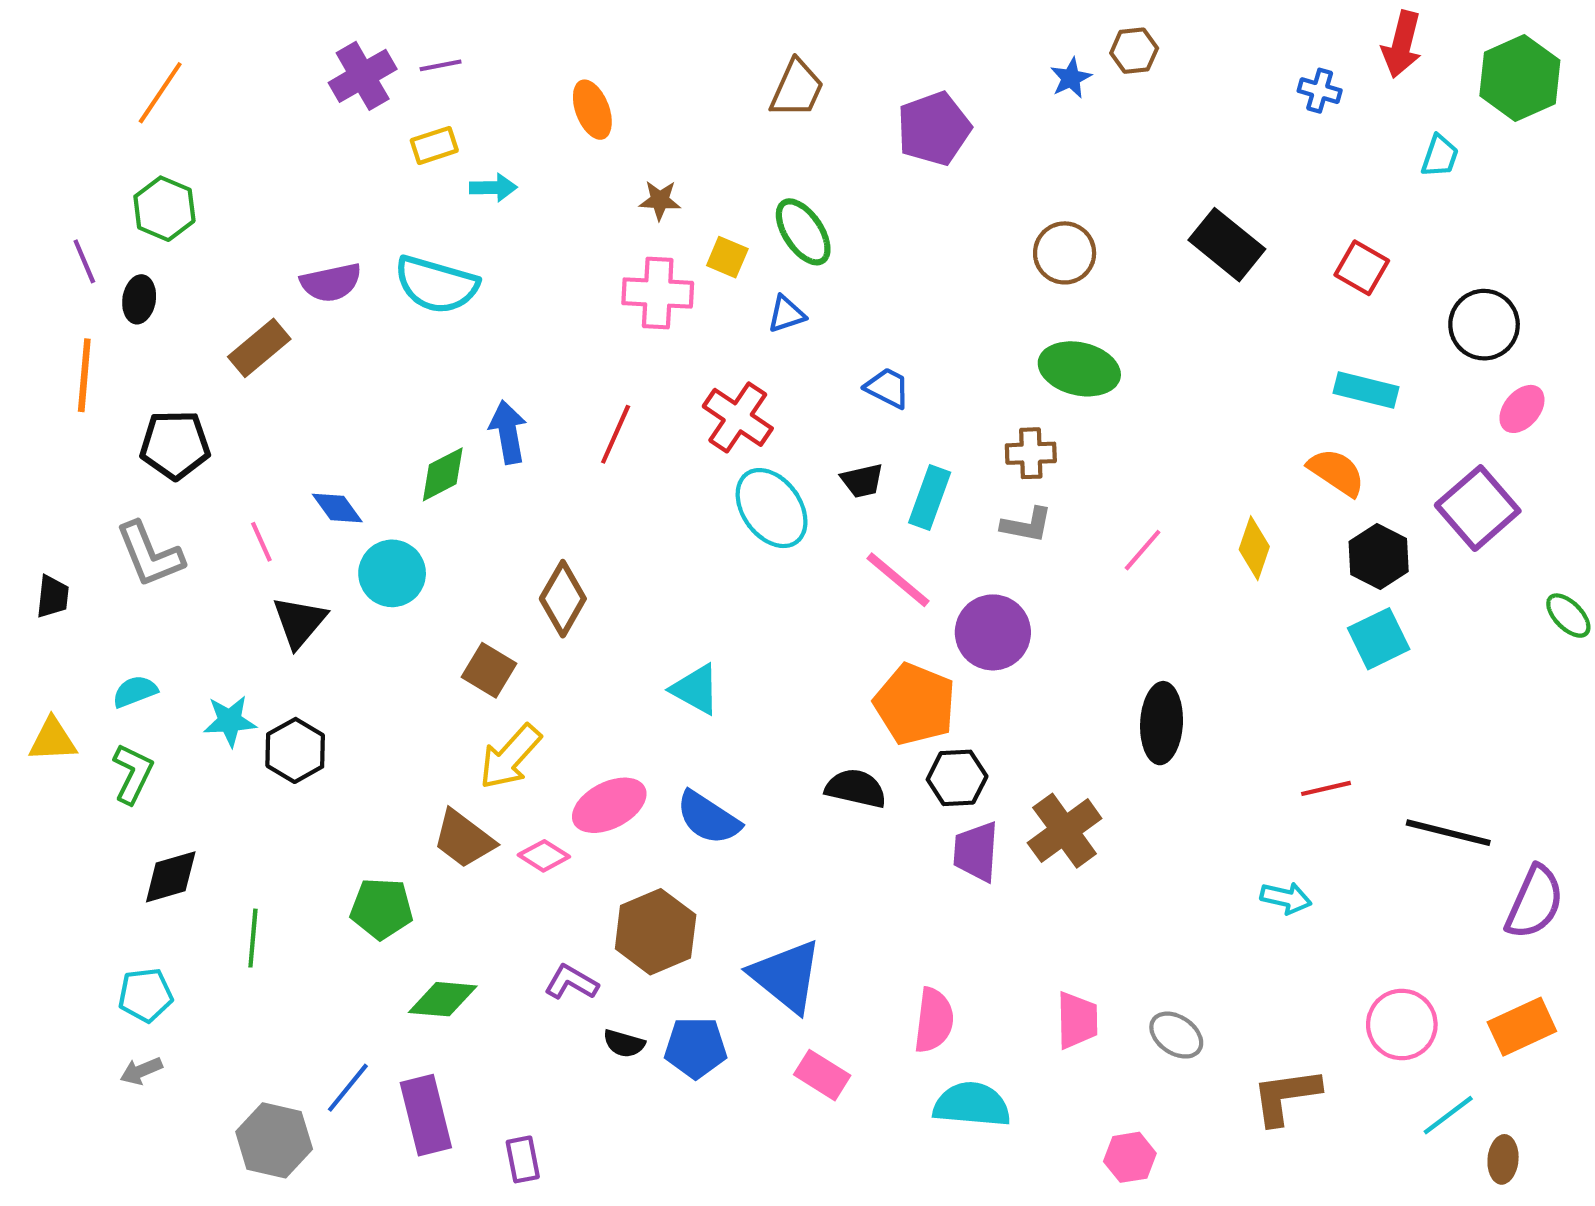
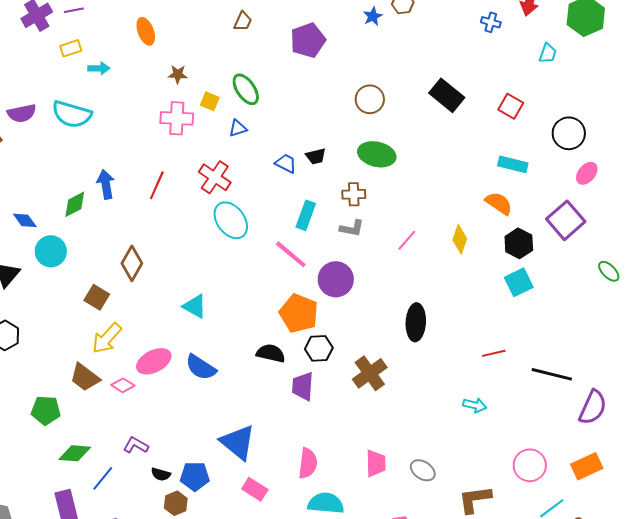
brown trapezoid: (797, 89) -> (243, 21), size x0.7
black trapezoid: (862, 481) -> (316, 156), moved
purple trapezoid: (976, 852) -> (303, 386), moved
brown hexagon: (656, 932) -> (176, 503), moved, size x0.6
blue line: (348, 1088) -> (103, 478), moved

